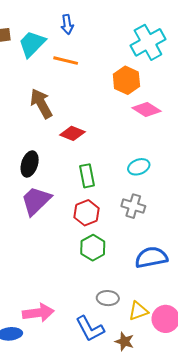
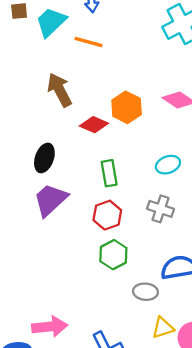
orange hexagon: (126, 80) -> (127, 107), moved
gray ellipse: (108, 298) -> (145, 292), moved

